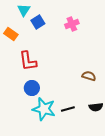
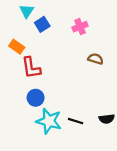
orange rectangle: (11, 34) -> (17, 47), moved
brown semicircle: (89, 76) -> (96, 59), moved
black line: (68, 109) -> (76, 121), turned 32

